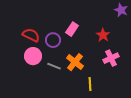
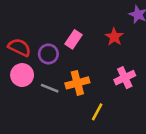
red star: (103, 35) -> (114, 37), moved
orange cross: (75, 62) -> (77, 83), turned 36
yellow line: (90, 84) -> (97, 112), turned 32

